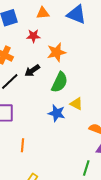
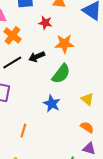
yellow triangle: (76, 104) -> (87, 99), moved
orange line: (23, 145) -> (23, 131), moved

